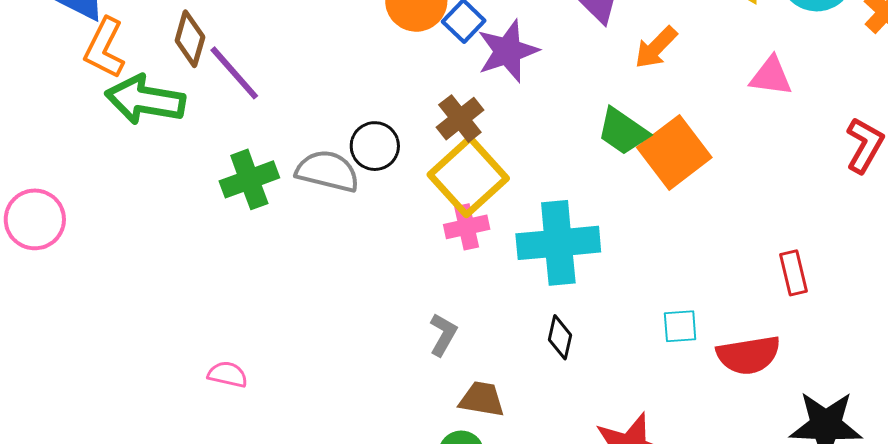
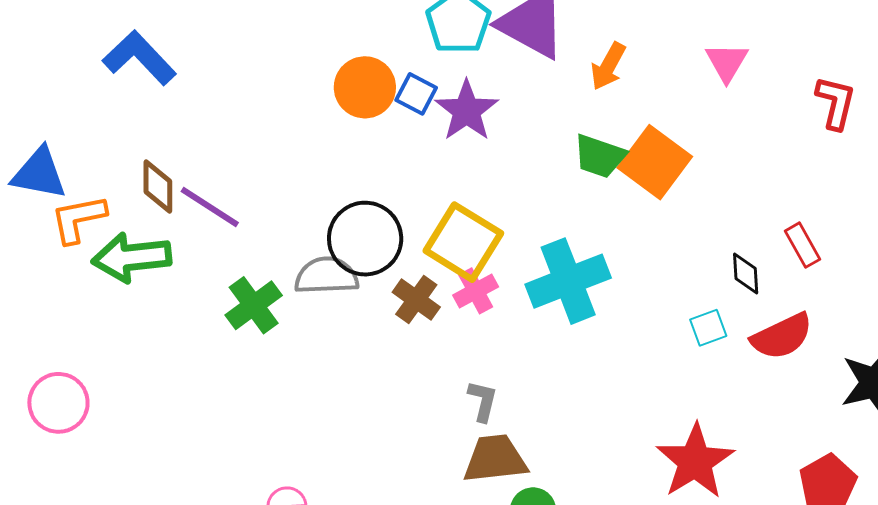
orange L-shape: (105, 48) -> (78, 219), turned 68
pink triangle: (771, 76) -> (727, 62), turned -51
brown cross: (460, 119) -> (416, 300), moved
black circle: (375, 146) -> (365, 239), size x1.5
black diamond: (560, 337) -> (746, 273), moved
brown trapezoid: (482, 399) -> (495, 459), moved, size x1.4

